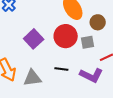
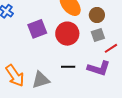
purple square: (34, 39) -> (37, 29), moved, turned 30
gray square: (88, 42) -> (98, 35), moved

